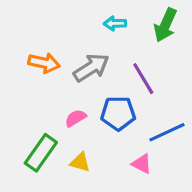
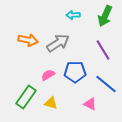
purple line: (143, 79) -> (103, 50), moved
blue line: (167, 132) -> (106, 84), turned 65

